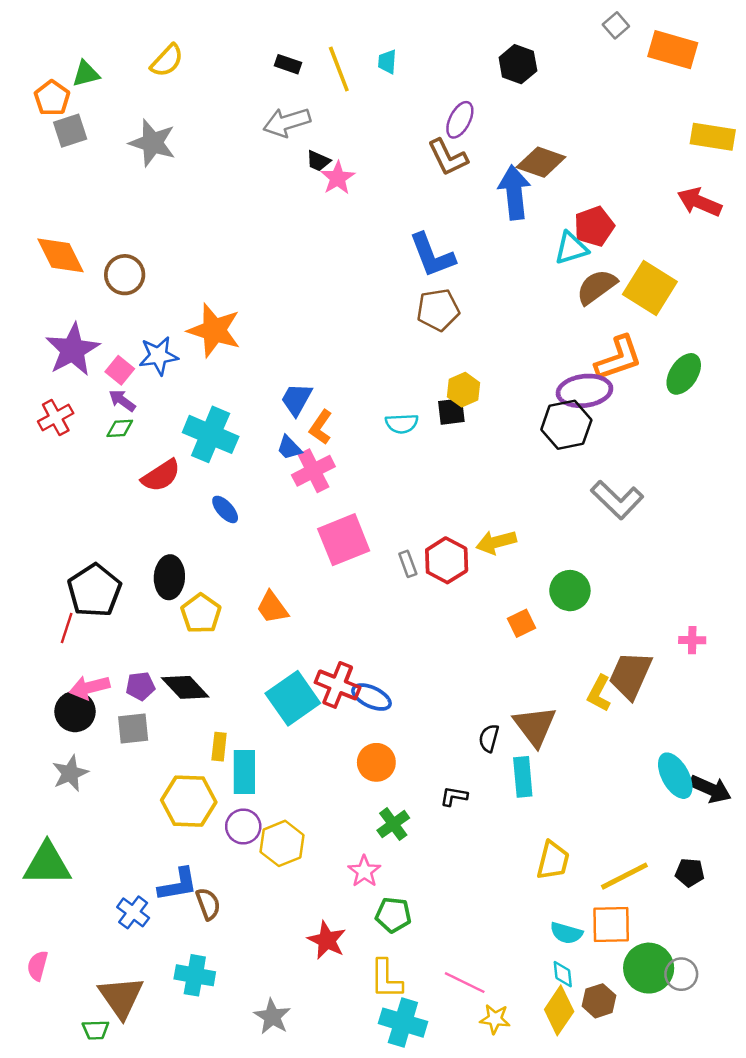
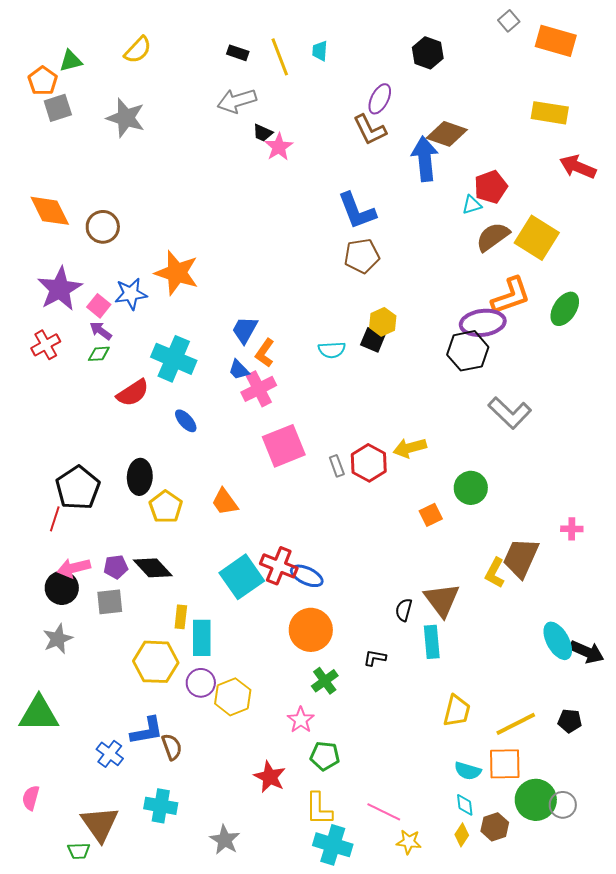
yellow rectangle: (713, 137) -> (550, 113), moved
cyan triangle: (571, 248) -> (472, 205), size x0.7
black square: (451, 411) -> (373, 340), turned 30
orange circle: (376, 762) -> (311, 630), size x1.4
yellow diamond: (559, 1010) -> (462, 835), size x0.6

